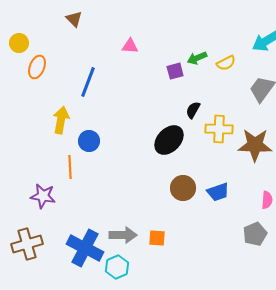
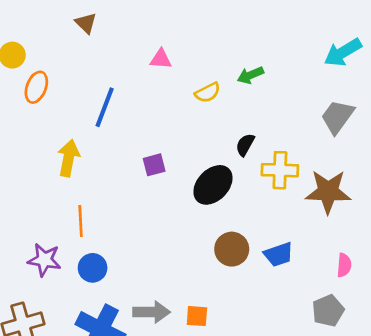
yellow semicircle: (226, 63) -> (208, 93), moved
purple square: (175, 71) -> (154, 165), moved
blue circle: (89, 141) -> (93, 268), moved

